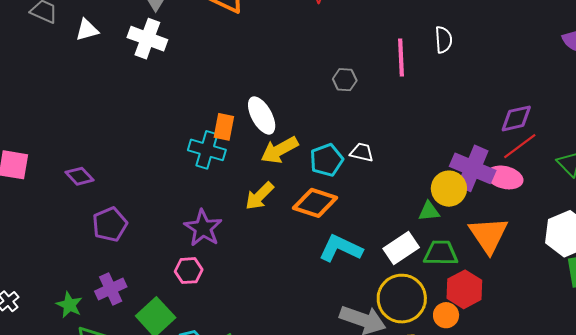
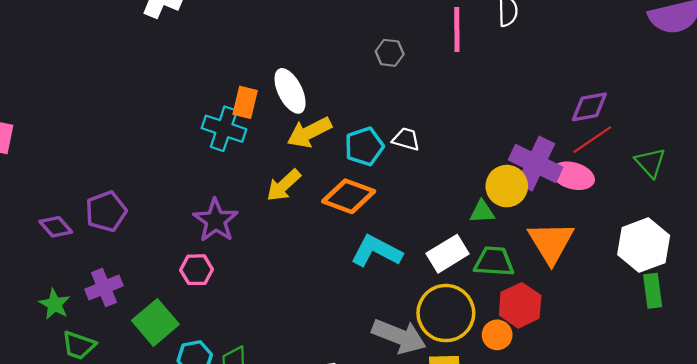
purple diamond: (80, 176) -> (56, 227), moved

